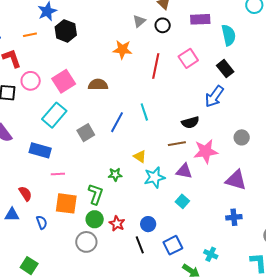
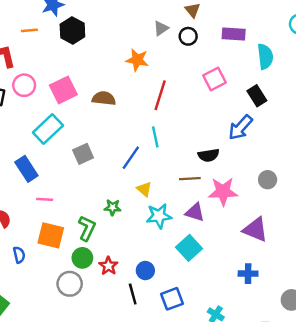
red line: (156, 66) -> (160, 95), moved
blue line: (117, 122) -> (131, 158), moved
blue rectangle: (40, 150) -> (26, 169), turned 35
cyan square: (182, 201) -> (189, 248), size x1.5

